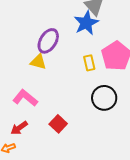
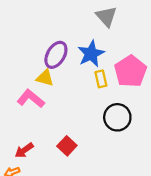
blue star: (86, 23) -> (91, 54), moved
pink L-shape: (25, 98) -> (31, 99), moved

